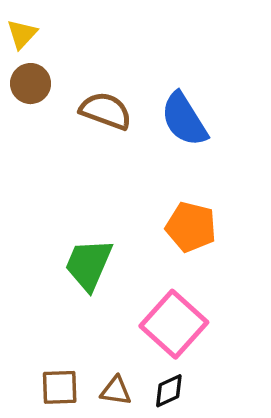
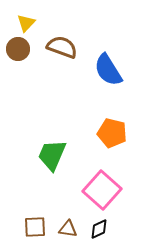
yellow triangle: (22, 34) -> (26, 23), moved
brown semicircle: (106, 111) -> (62, 47), moved

